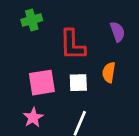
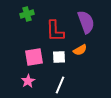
purple semicircle: (118, 32) -> (86, 22), size x1.6
orange semicircle: (109, 72) -> (80, 50), turned -128

